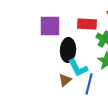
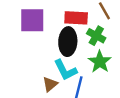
black ellipse: (68, 50) -> (68, 42), moved

